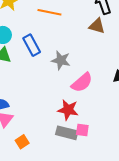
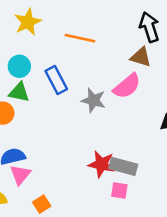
pink semicircle: (82, 82) -> (127, 86), moved
gray rectangle: (67, 133) -> (123, 166), moved

